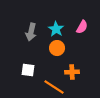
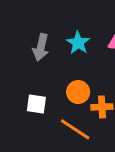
orange circle: (57, 48) -> (78, 92), moved

